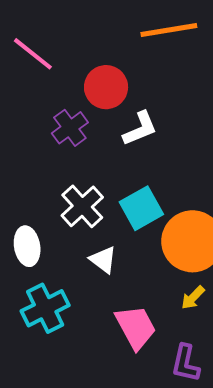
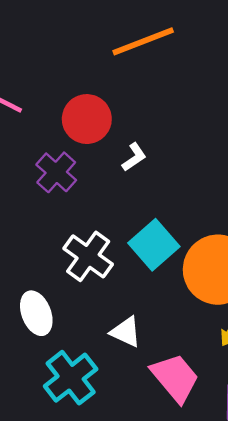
white L-shape: (140, 129) -> (134, 157), size x0.7
white triangle: (103, 260) -> (126, 332), moved

